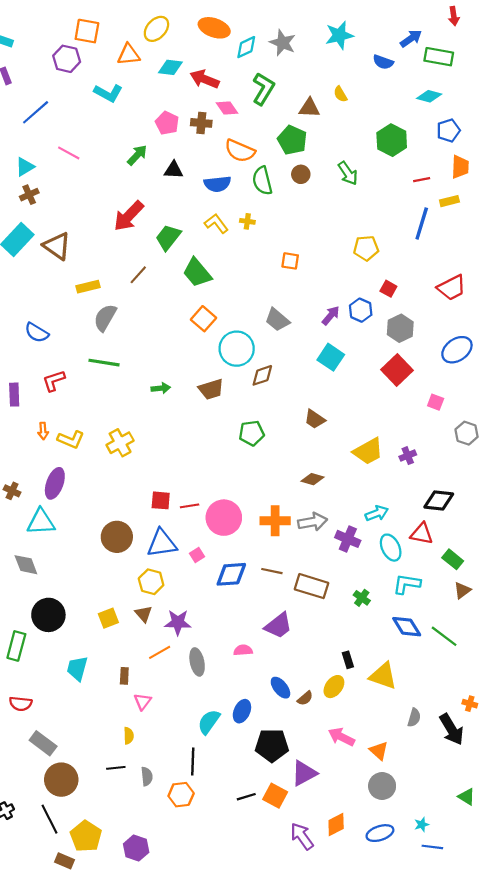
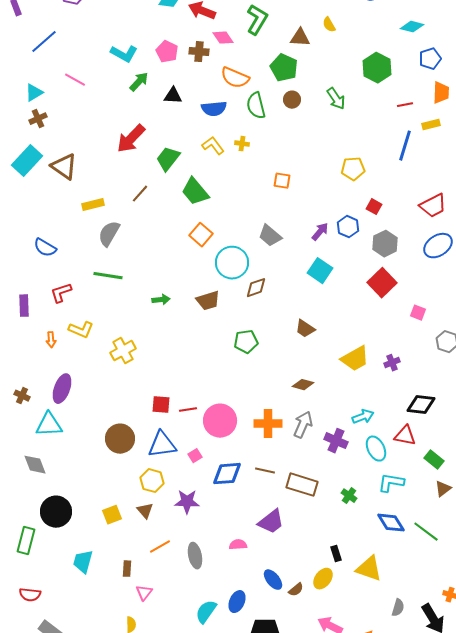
cyan L-shape: (108, 93) -> (124, 54), moved
blue ellipse: (457, 350) -> (438, 246), moved
yellow L-shape: (71, 440) -> (81, 330), moved
gray arrow: (313, 522) -> (303, 425), turned -56
purple star: (178, 622) -> (187, 502), moved

